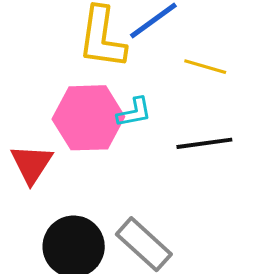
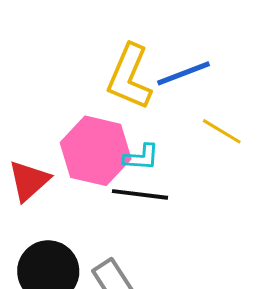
black line: (204, 143) -> (140, 194), moved

